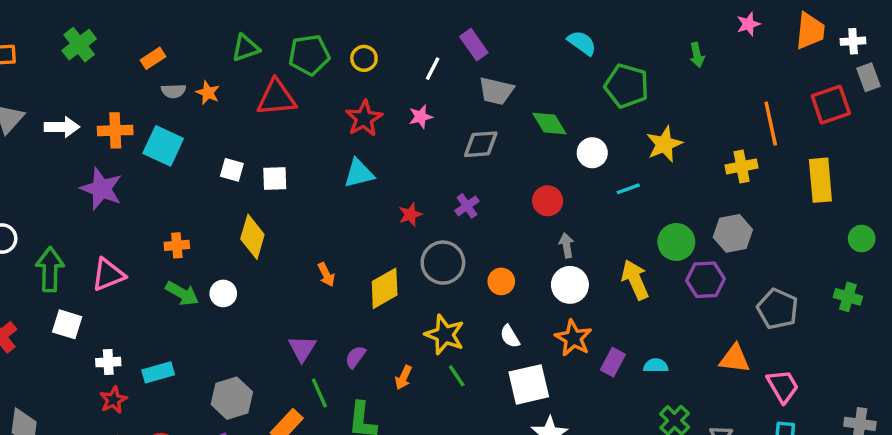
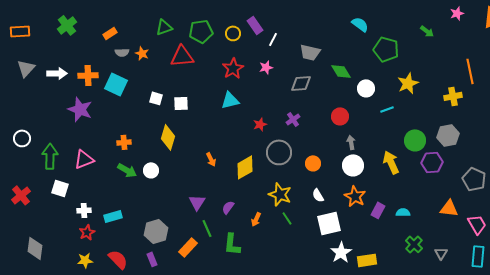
purple rectangle: (474, 45) -> (255, 25), moved
green arrow: (697, 55) -> (427, 31), turned -40

